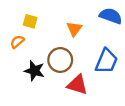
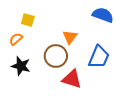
orange triangle: (74, 29) -> (70, 37), moved
black star: (34, 71) -> (21, 66), moved

